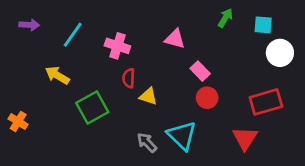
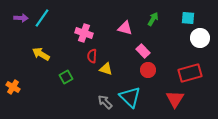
green arrow: (225, 18) -> (153, 19), moved
cyan line: (73, 35) -> (42, 18), moved
green square: (92, 108) -> (66, 77), size x0.6

